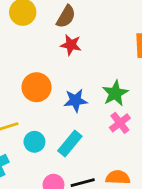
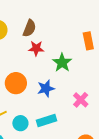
green star: (115, 93) -> (62, 63), moved
cyan rectangle: (70, 143) -> (46, 120), turned 42

